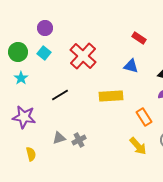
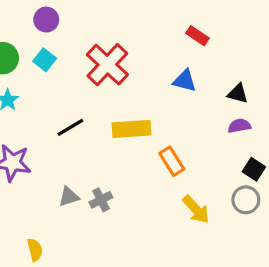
yellow rectangle: (111, 96) -> (132, 129), moved
orange rectangle: (144, 117) -> (172, 161), moved
yellow semicircle: (31, 154) -> (35, 250), moved

